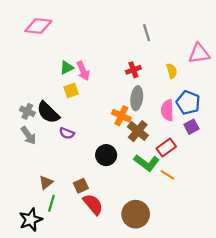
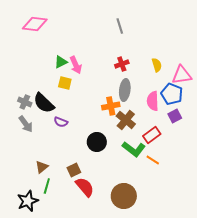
gray line: (147, 33) -> (120, 26), moved
pink triangle: (199, 53) -> (182, 75), moved
yellow square: (71, 91) -> (65, 83), turned 32
orange cross: (121, 116) -> (111, 106), turned -36

